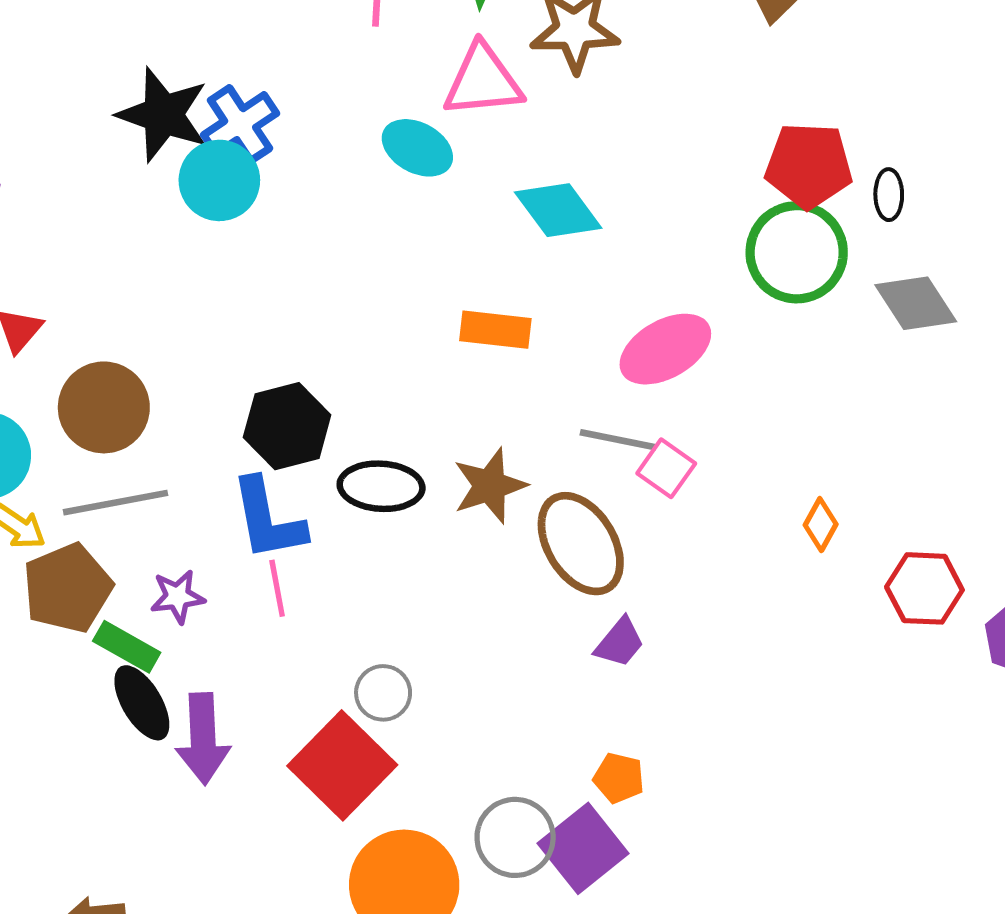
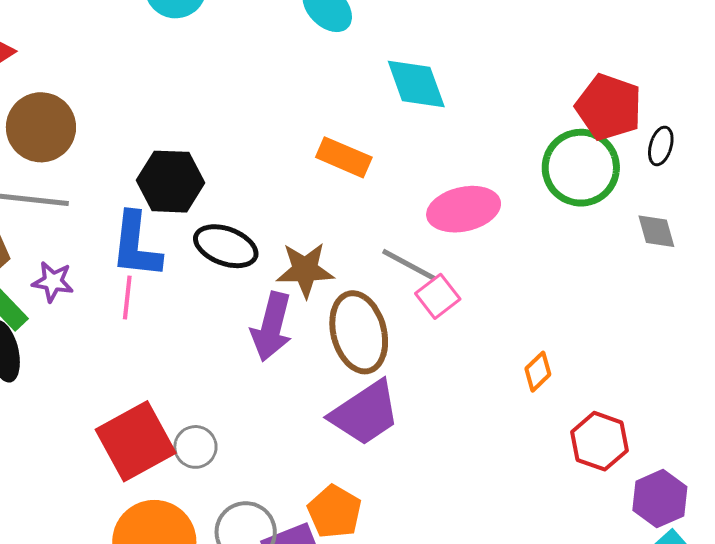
gray diamond: (916, 303) -> (656, 231), size x0.7
purple trapezoid: (620, 643) -> (365, 413), size x1.8
gray circle: (383, 693) -> (195, 447), moved
purple arrow: (203, 739) -> (272, 327), moved
orange pentagon: (619, 778) -> (335, 512), size x1.4

